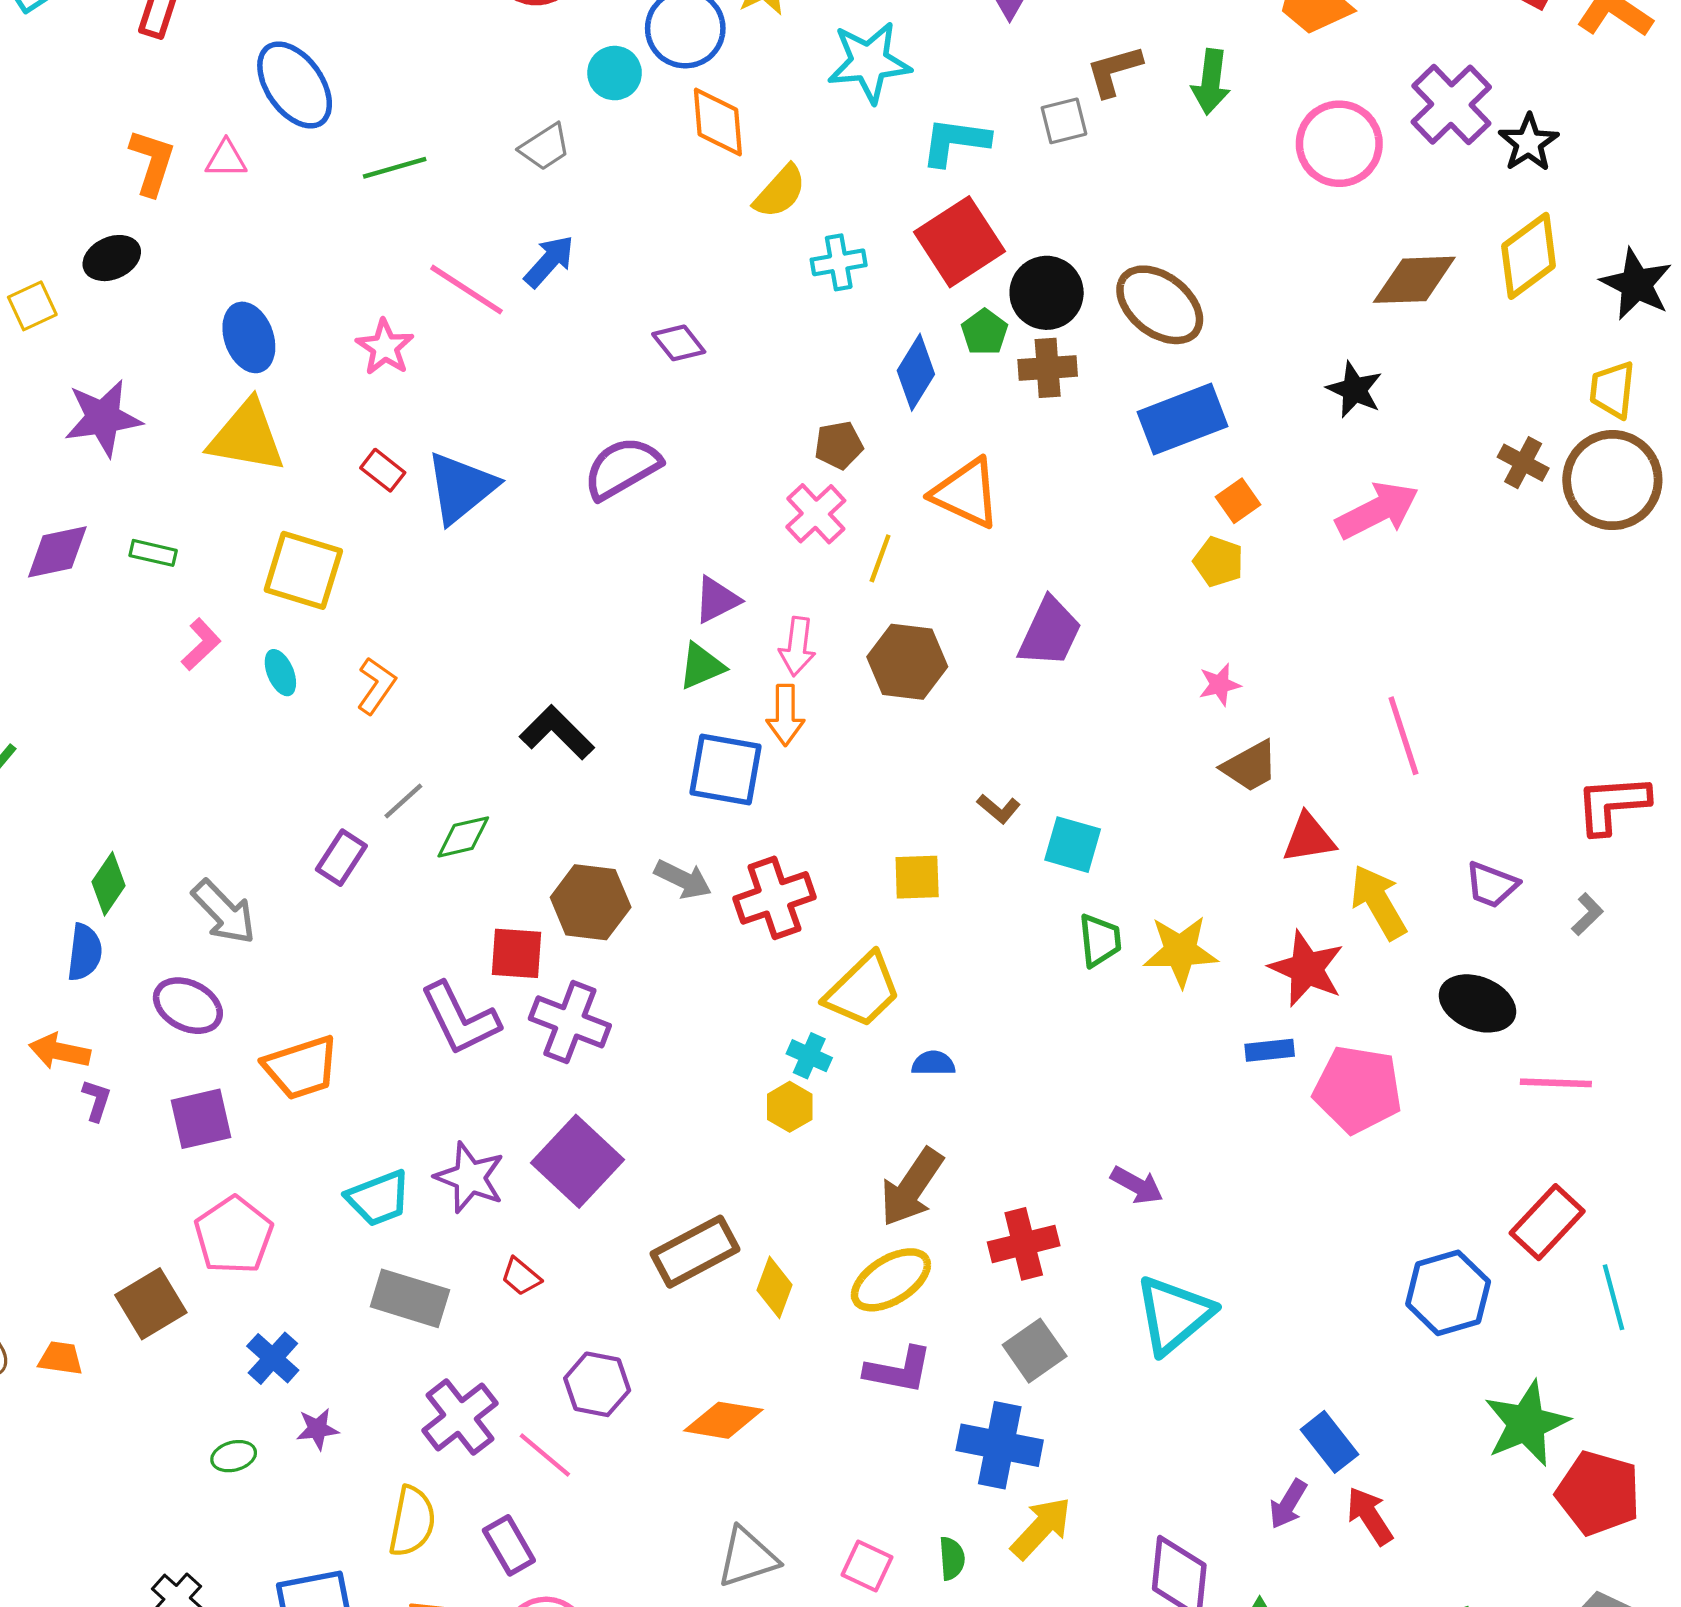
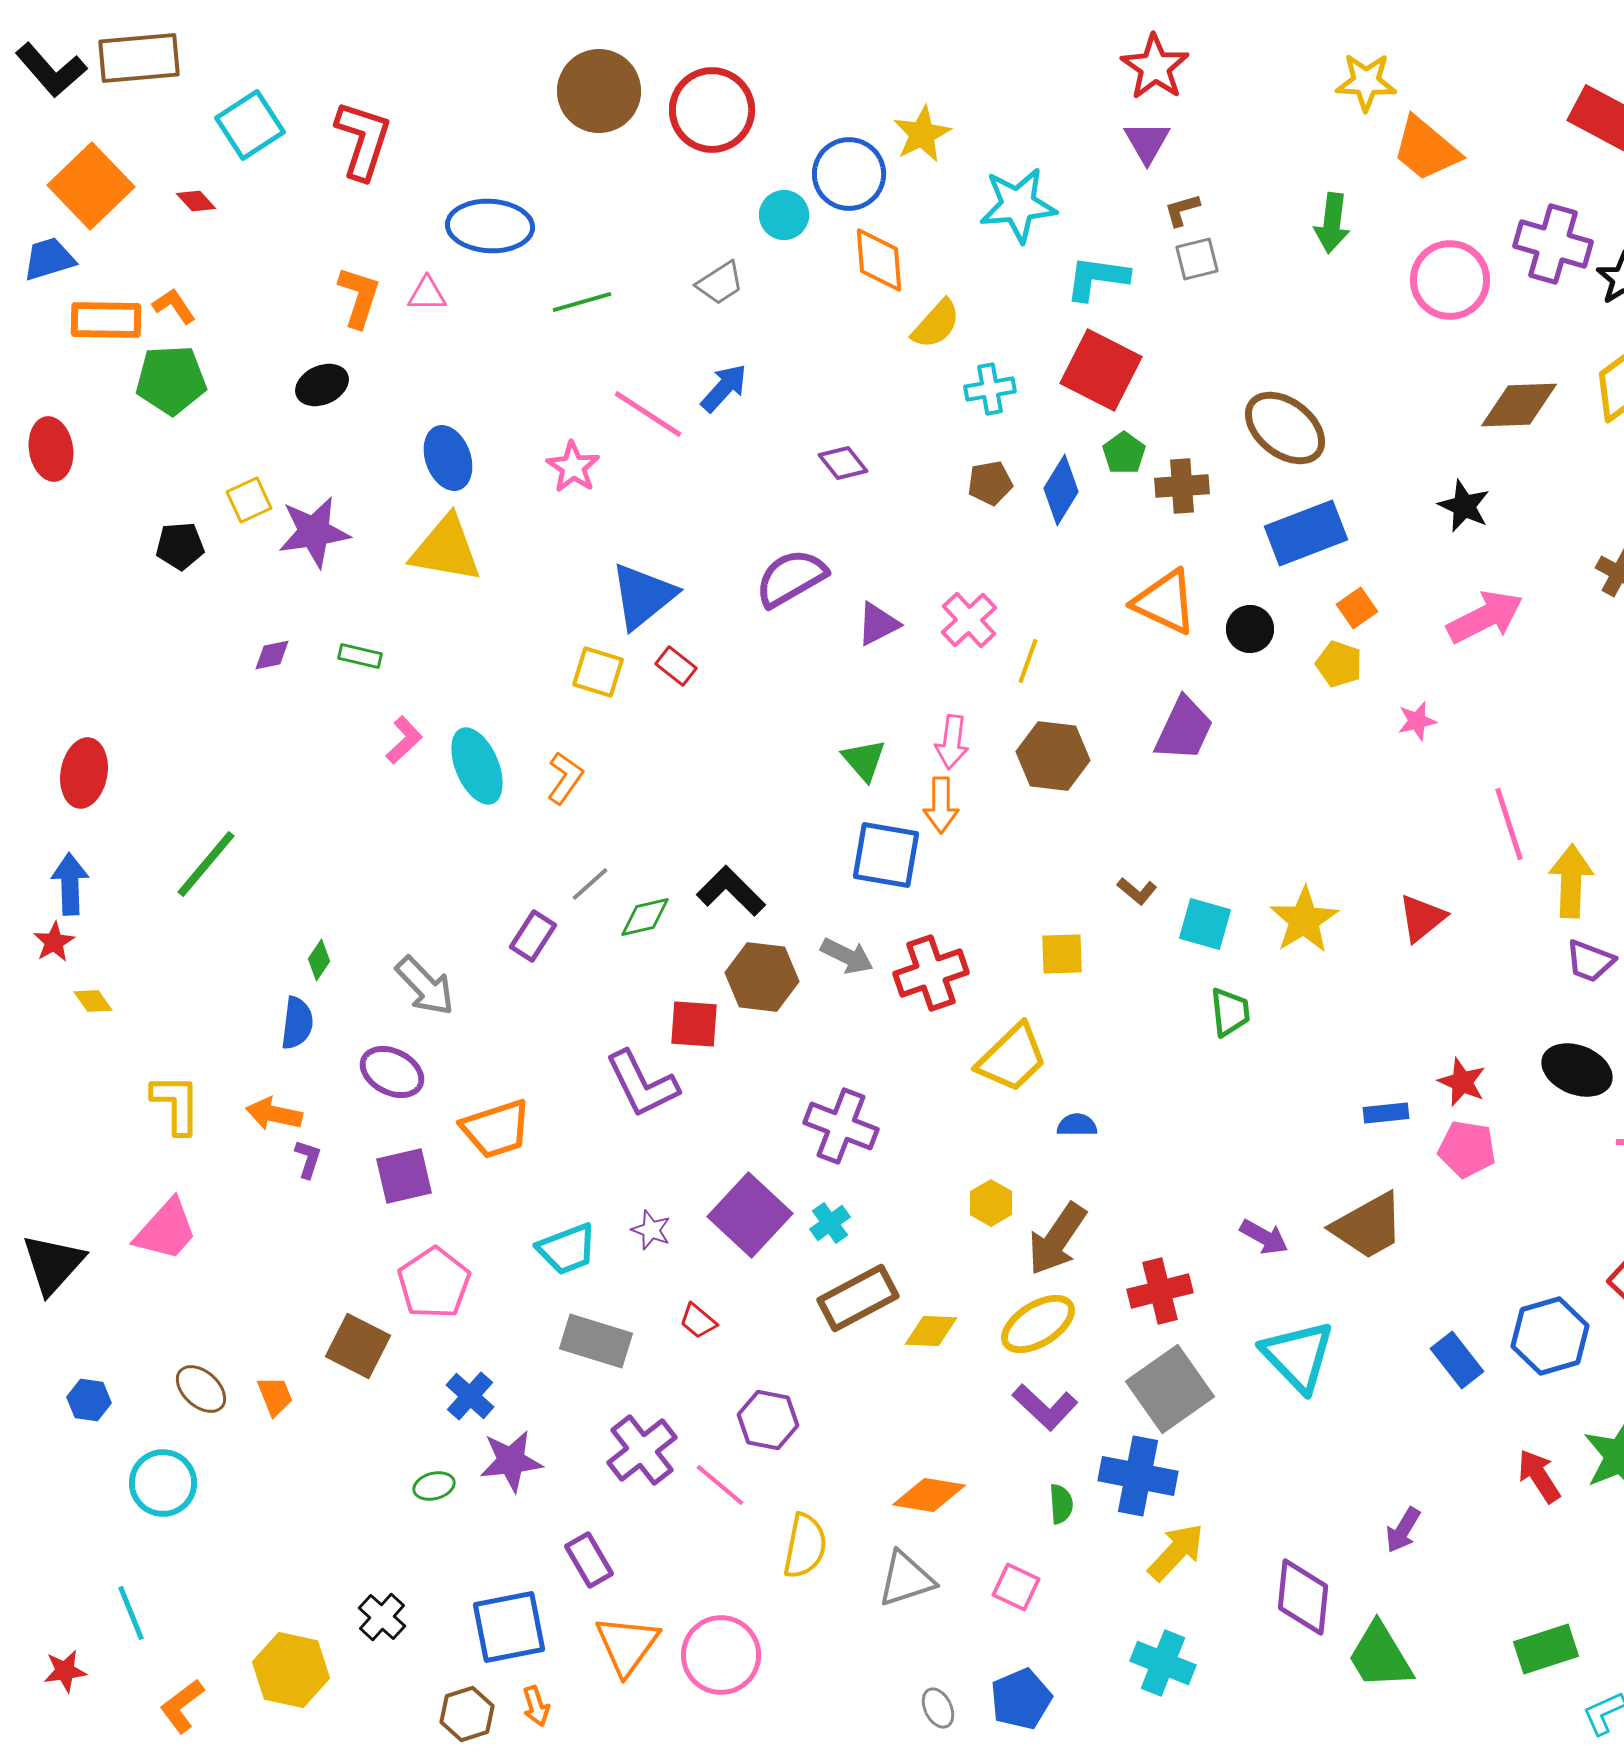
brown L-shape: (1114, 71) -> (1182, 210), moved, size x0.7
blue ellipse: (295, 85) -> (490, 226), turned -52
purple cross: (1451, 105) -> (1553, 244), turned -30
red square: (959, 242) -> (1101, 370), turned -30
black circle: (1047, 293) -> (1250, 629), moved, size x0.7
yellow square: (32, 306) -> (249, 500), moved
brown pentagon: (839, 445) -> (990, 483), moved
red rectangle: (383, 470) -> (676, 666), moved
orange triangle: (966, 493) -> (1165, 602), moved
purple diamond: (57, 552) -> (272, 655), size x0.6
yellow square: (303, 570) -> (598, 672), moved, size x0.7
purple triangle: (717, 600) -> (878, 624), moved
green triangle: (702, 666) -> (864, 760), turned -48
cyan ellipse: (280, 673) -> (477, 766), size x1.8
pink star: (1220, 685) -> (1417, 721), moved
black L-shape: (557, 732) -> (731, 891), moved
brown trapezoid: (1250, 766) -> (1368, 1226), moved, size x1.4
red triangle: (1309, 838) -> (1422, 918), turned -30
green diamond: (109, 884) -> (319, 960), size x0.7
yellow arrow: (1378, 902) -> (1571, 881), moved, turned 32
yellow star: (1180, 951) -> (1304, 920), moved, turned -30
red star: (1307, 969) -> (1462, 1082), moved, size x0.7
purple cross: (570, 1022) -> (841, 1126), moved
cyan cross: (809, 1056) -> (830, 1223), moved, turned 30
pink pentagon: (1358, 1089) -> (1467, 1149), size x0.7
yellow hexagon: (790, 1107) -> (991, 1203), moved
purple star: (470, 1178) -> (651, 1230), size x0.6
yellow diamond: (774, 1287) -> (931, 1331), turned 72
brown square: (151, 1304) -> (358, 1346), turned -32
cyan triangle: (1174, 1315) -> (1298, 1356), turned -34
gray square: (1035, 1351) -> (1170, 1389), size x1.5
orange trapezoid: (61, 1358) -> (275, 1396), turned 60
purple L-shape: (899, 1370) -> (1045, 1407), turned 32
orange diamond: (723, 1420) -> (929, 1495), moved
purple star: (317, 1429) -> (511, 1461), size x1.6
blue rectangle: (1329, 1442) -> (1457, 1360), moved
red arrow: (1370, 1516) -> (1539, 1476), moved
yellow semicircle: (412, 1521) -> (805, 1546), moved
purple rectangle: (509, 1545) -> (589, 1560), moved
green semicircle: (952, 1558) -> (1061, 1504), moved

